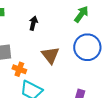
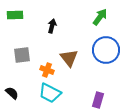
orange cross: (19, 69) -> (47, 70), moved

